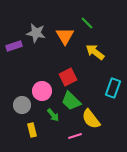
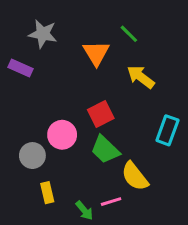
gray star: (36, 33) -> (43, 34), moved
purple rectangle: (14, 46) -> (21, 68), turned 42
green arrow: (53, 115) -> (84, 210), moved

